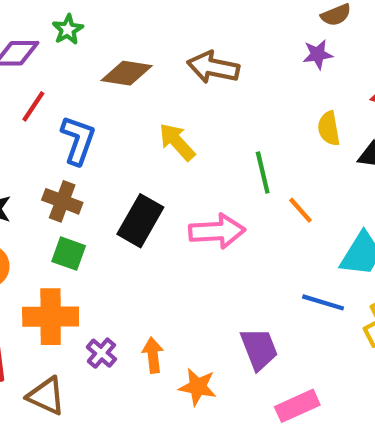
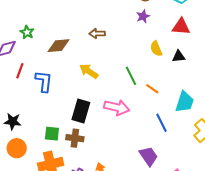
brown arrow: (213, 67) -> (97, 34), size x0.7
brown cross: (62, 201) -> (75, 138), moved
pink arrow: (217, 231) -> (117, 107), turned 30
blue line: (323, 302) -> (162, 123), moved, turned 60

